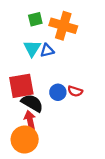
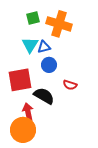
blue circle: (58, 92) -> (49, 65), moved
black semicircle: (32, 103) -> (44, 96), moved

